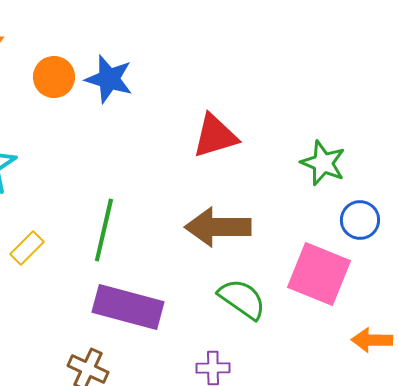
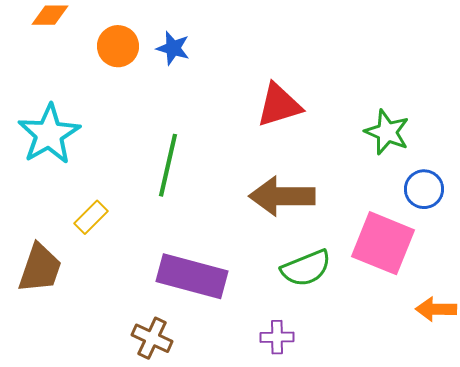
blue star: (109, 79) -> (173, 48), size x0.7
green line: (104, 230) -> (168, 165), moved
green semicircle: (242, 299) -> (306, 268), turned 123

